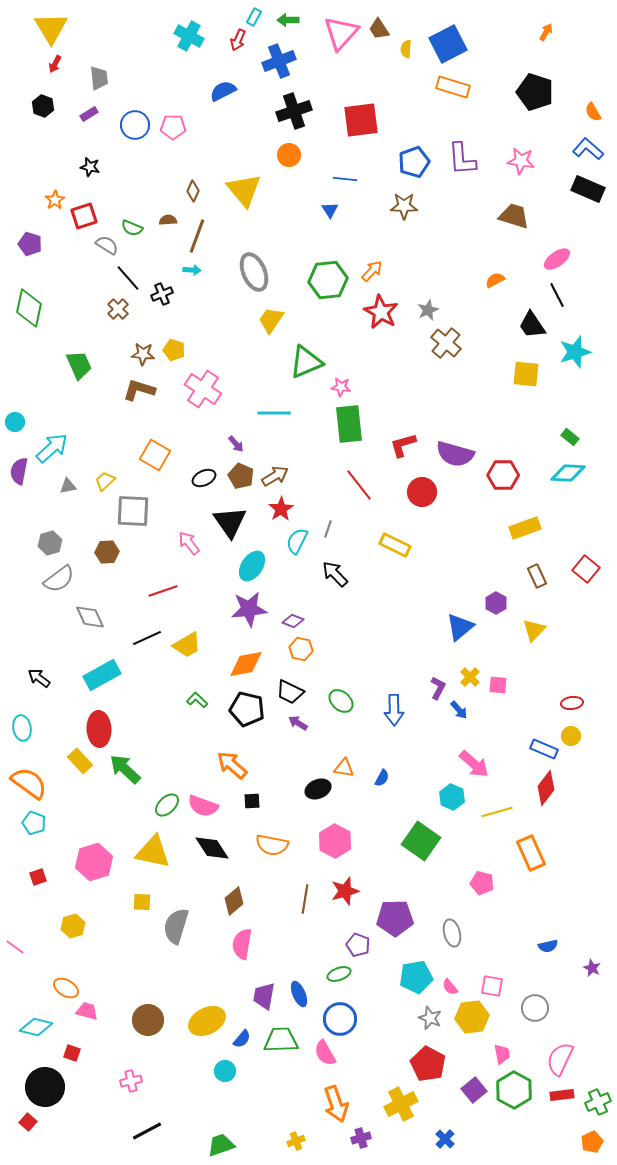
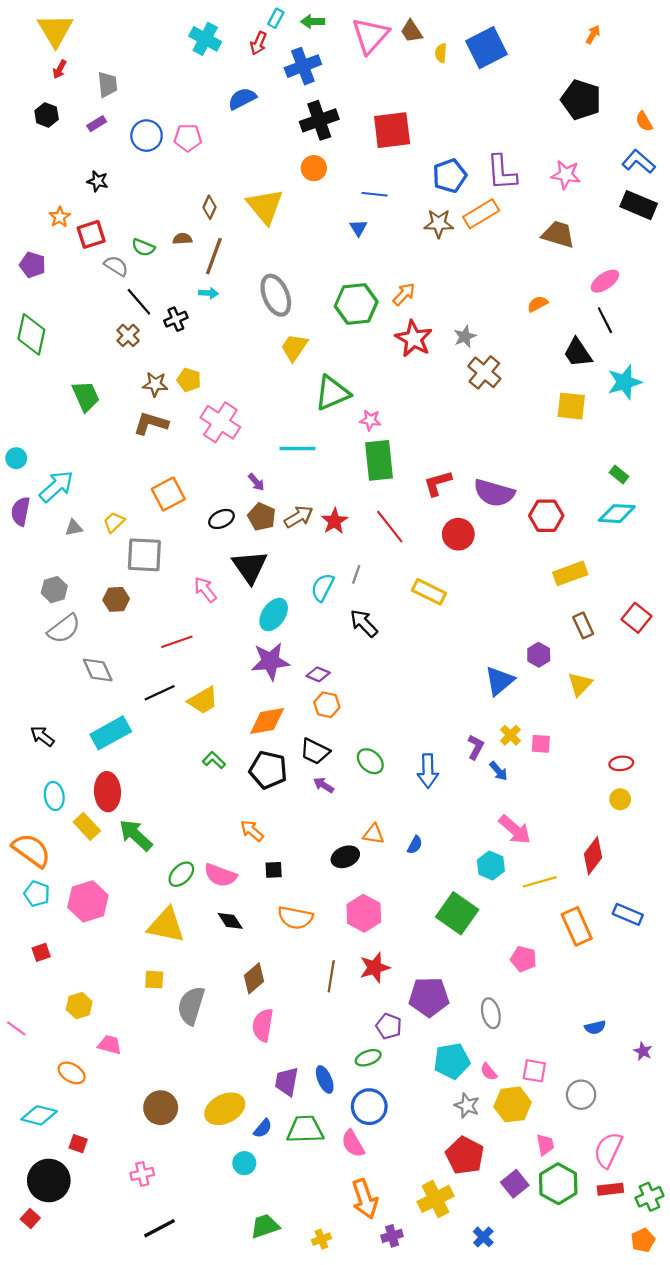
orange rectangle: (453, 87) -> (481, 214), moved, turned -48
orange square: (155, 455) -> (168, 494), turned 32
red star: (281, 509) -> (334, 521), moved
cyan ellipse: (22, 728) -> (54, 796), moved
blue rectangle: (544, 749) -> (628, 914), moved
orange arrow: (232, 765) -> (252, 831), size x0.7
black diamond: (212, 848) -> (230, 921), size x0.7
pink hexagon: (94, 862) -> (88, 901), moved
pink trapezoid: (87, 1011) -> (110, 1045), moved
green trapezoid: (221, 1145) -> (265, 1226), moved

